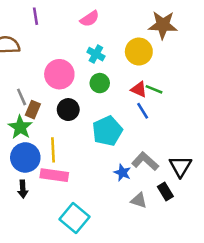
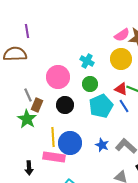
purple line: (35, 16) -> (27, 31), moved
pink semicircle: (90, 19) -> (122, 35), moved
cyan pentagon: (107, 131) -> (101, 106), moved
blue circle: (25, 157) -> (70, 143), moved
blue star: (122, 173) -> (102, 145), moved

